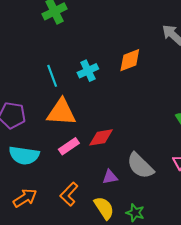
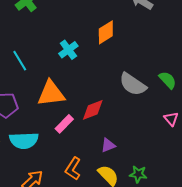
cyan line: (52, 76) -> (20, 61), moved
gray semicircle: (140, 166) -> (133, 84), moved

